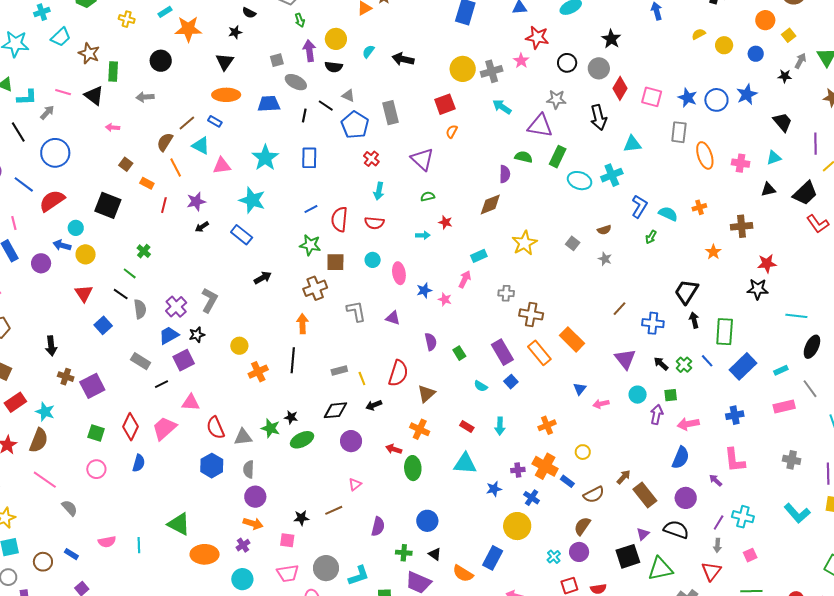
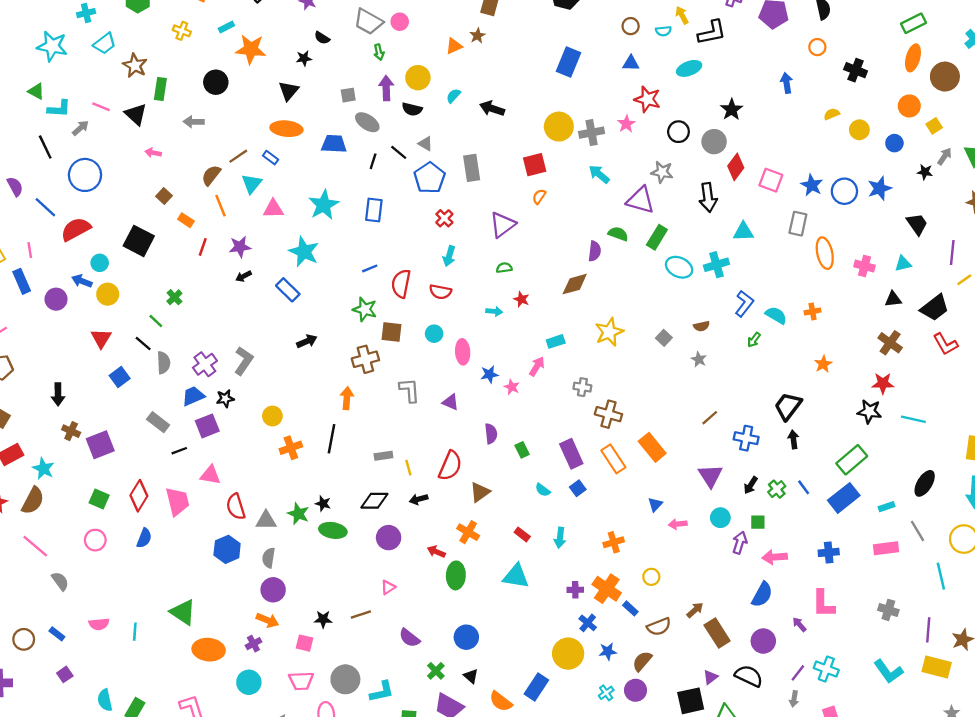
cyan triangle: (201, 146) -> (252, 184), turned 36
purple triangle: (422, 159) -> (502, 225), turned 35
brown cross: (742, 226) -> (890, 343), moved, turned 35
cyan line: (796, 316) -> (913, 419), moved
green rectangle: (725, 332) -> (852, 460), moved, turned 40
black arrow: (661, 364) -> (751, 485), turned -105
pink trapezoid: (164, 428) -> (177, 501), turned 112
green ellipse: (302, 440) -> (333, 530), turned 30
blue star: (494, 489) -> (608, 651), moved
purple semicircle: (378, 526) -> (409, 638), turned 108
green cross: (404, 553) -> (436, 671), turned 35

